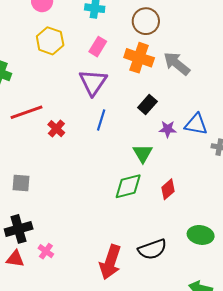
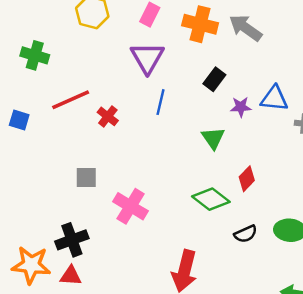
gray square: (21, 183) -> (86, 178), moved
green diamond: (128, 186) -> (211, 199), moved, turned 56
black semicircle: (152, 249) -> (246, 234), moved, size x0.7
pink cross: (46, 251) -> (131, 206), moved, size x1.8

